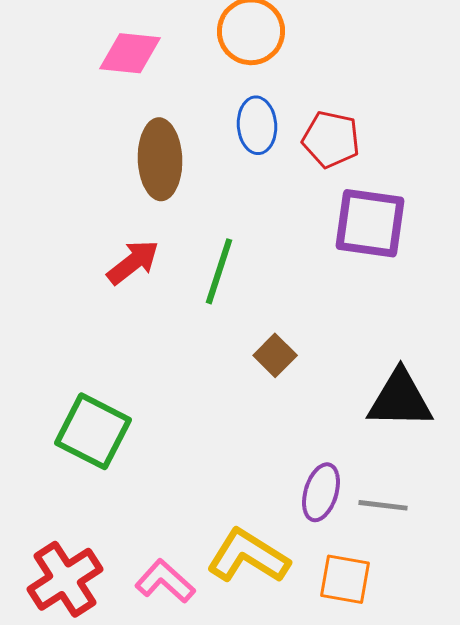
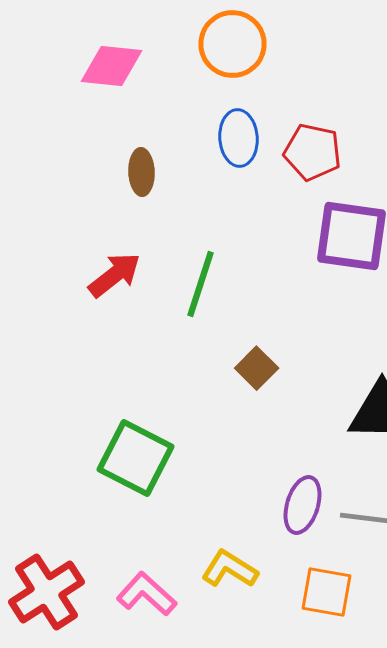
brown ellipse: (160, 159) -> (142, 172), size x0.6
green square: (93, 431) -> (136, 458), moved
yellow L-shape: (248, 556) -> (230, 569), size x0.7

